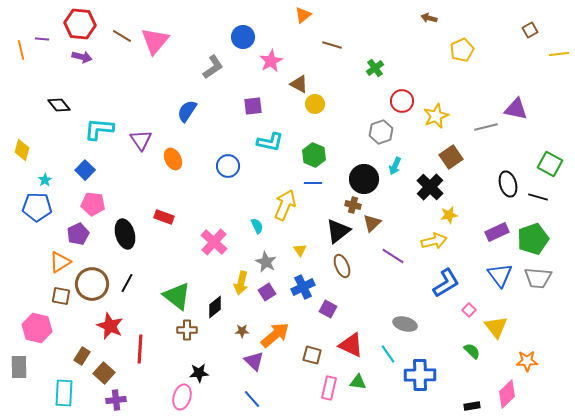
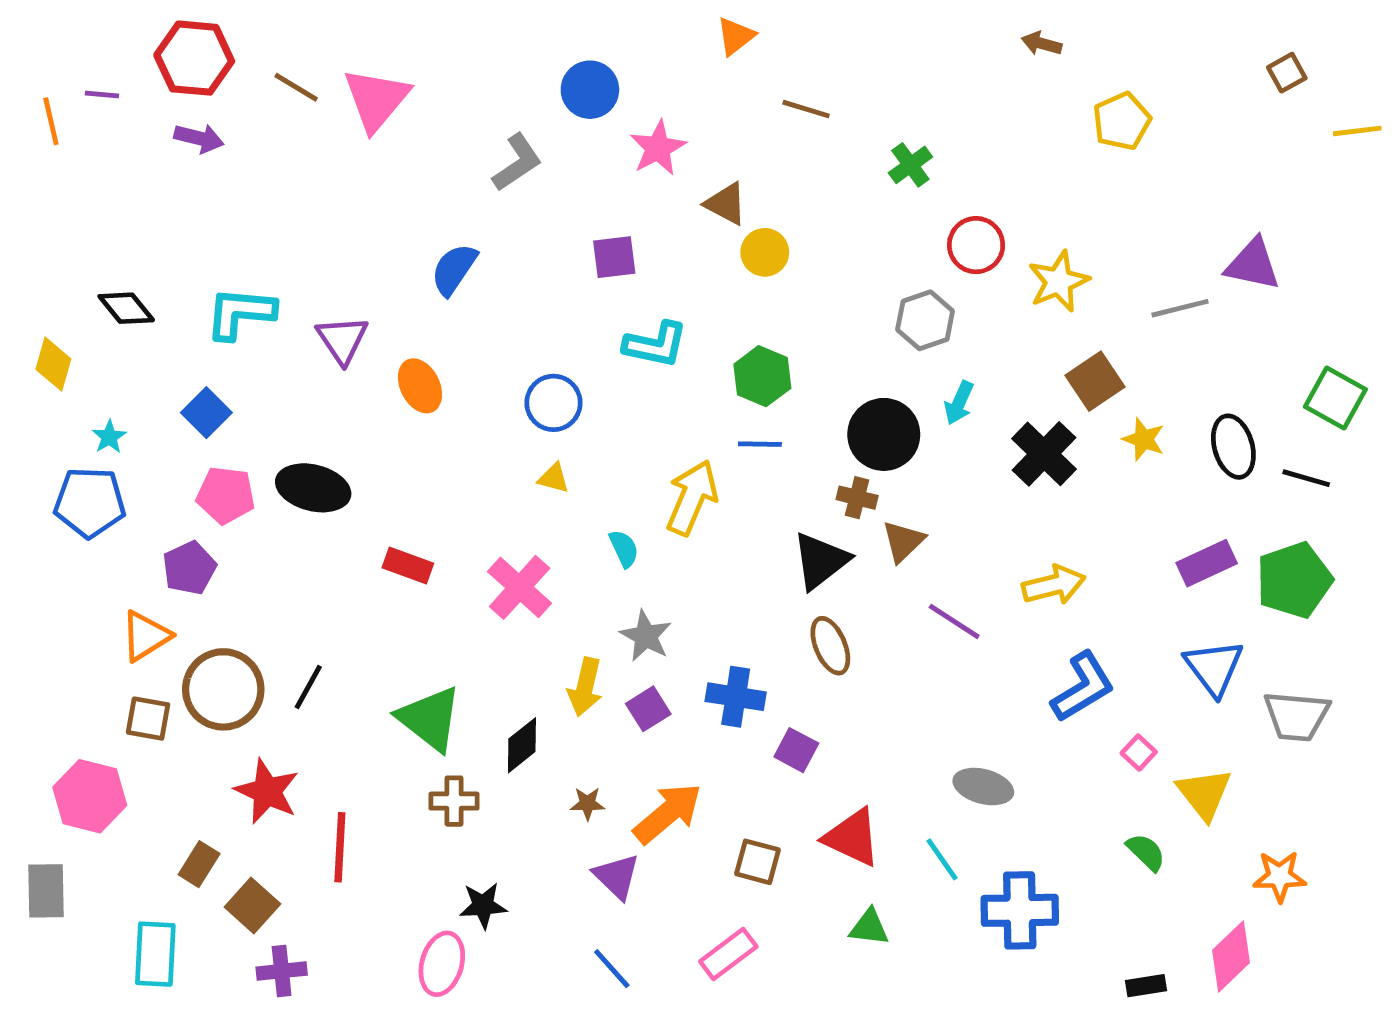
black diamond: (59, 105) -> (126, 308), moved
yellow star: (449, 215) -> (1144, 439), moved, turned 30
red rectangle: (164, 217) -> (408, 566), moved
black ellipse: (125, 234) -> (313, 488), moved, turned -60
yellow triangle: (300, 250) -> (554, 478), moved, turned -40
gray trapezoid: (538, 278) -> (1297, 716), moved
blue cross: (303, 287) -> (736, 697), turned 35
pink rectangle: (329, 388) -> (728, 954), moved, turned 40

